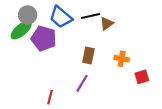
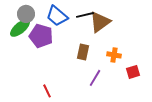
brown triangle: (107, 23) -> (100, 22), size x1.6
purple line: (82, 83) -> (95, 78), moved
red line: (50, 97) -> (47, 91), turned -40

